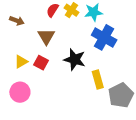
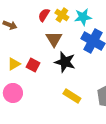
brown triangle: (46, 36) -> (54, 39), moved
yellow rectangle: (98, 80) -> (72, 96), moved, turned -42

